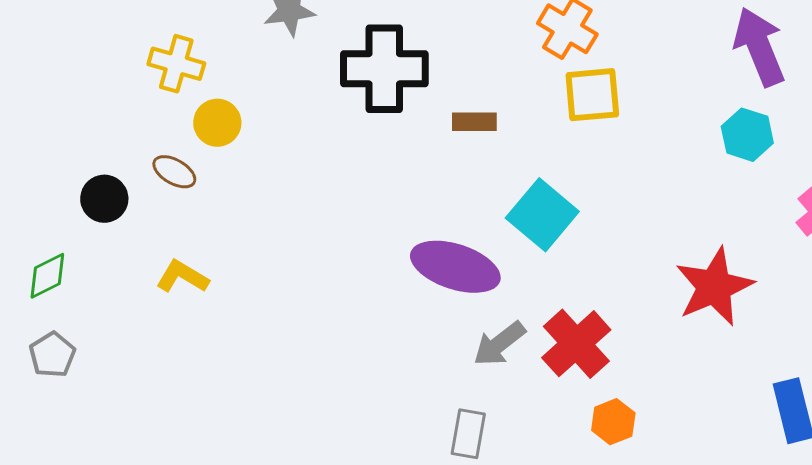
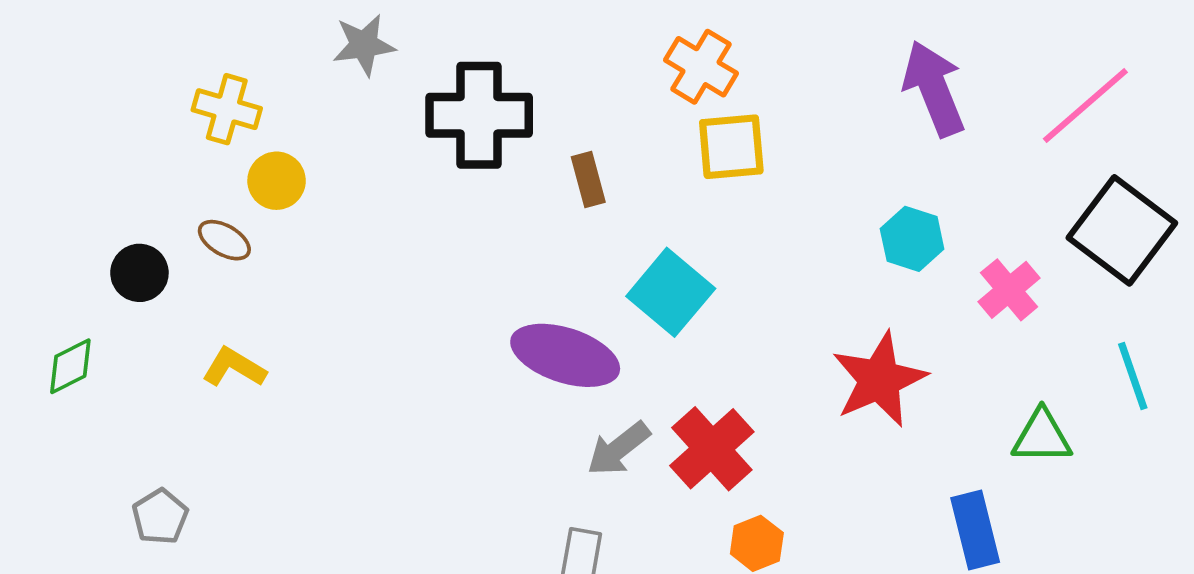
brown rectangle: (474, 122) -> (588, 179), turned 75
cyan hexagon: (747, 135) -> (912, 239), moved
gray pentagon: (52, 355) -> (160, 517), moved

